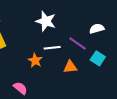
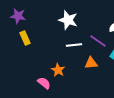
orange star: (35, 60) -> (58, 70), moved

